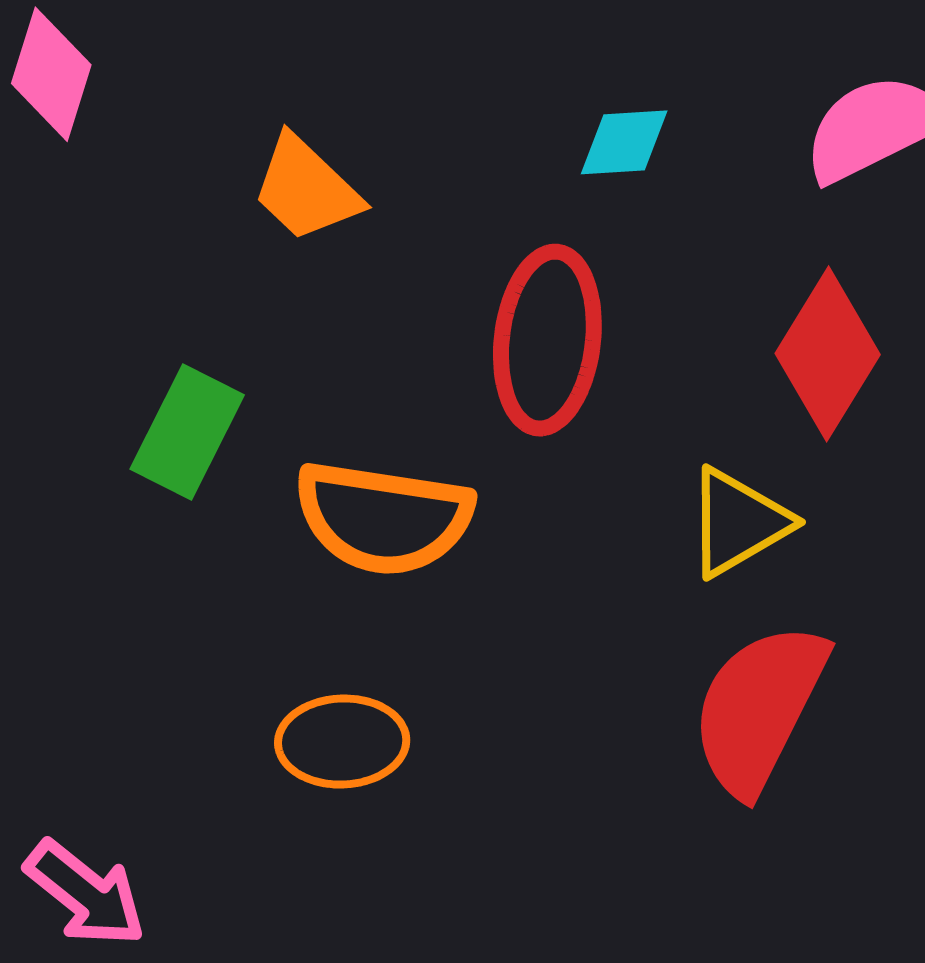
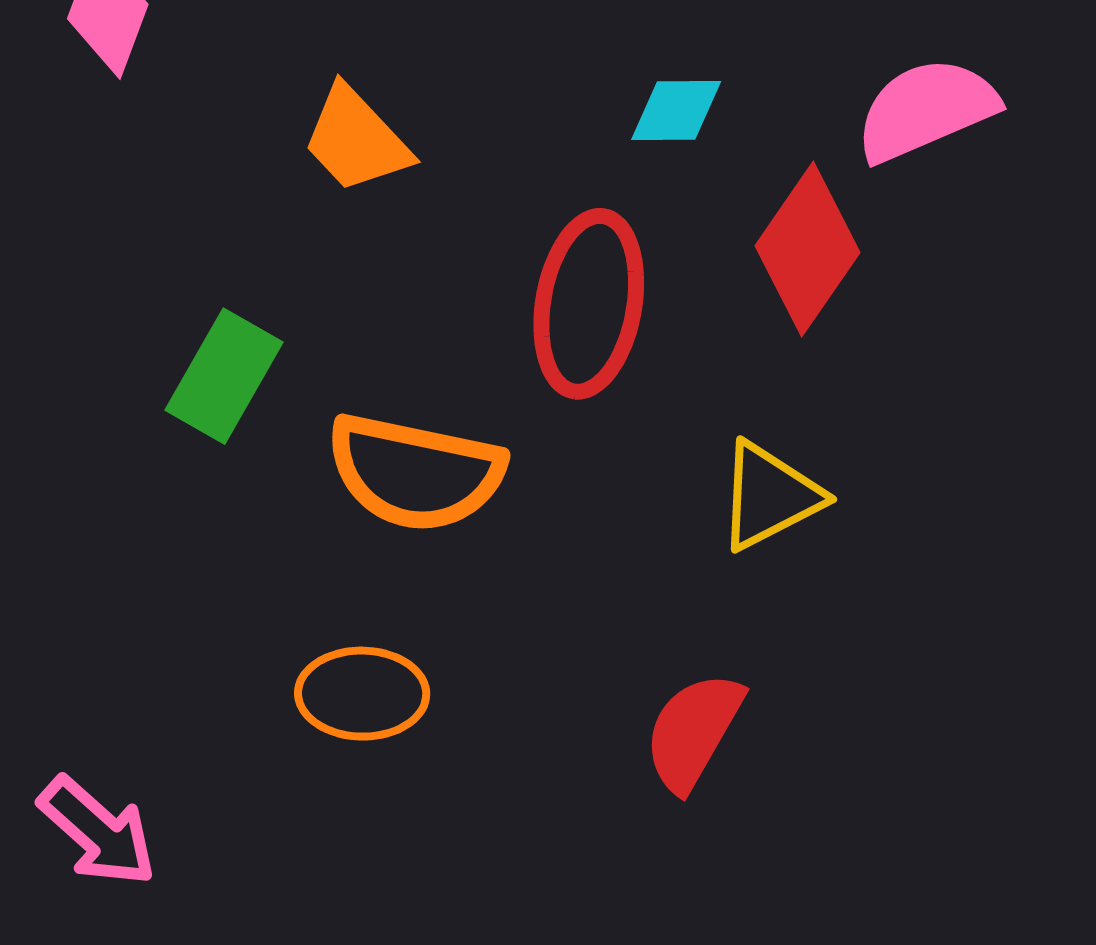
red diamond: (828, 354) -> (808, 249), moved
red semicircle: (759, 708) -> (693, 731), moved, size x0.7

